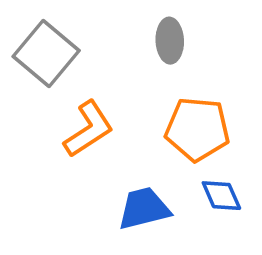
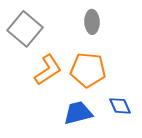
orange pentagon: (197, 129) -> (88, 70), moved

